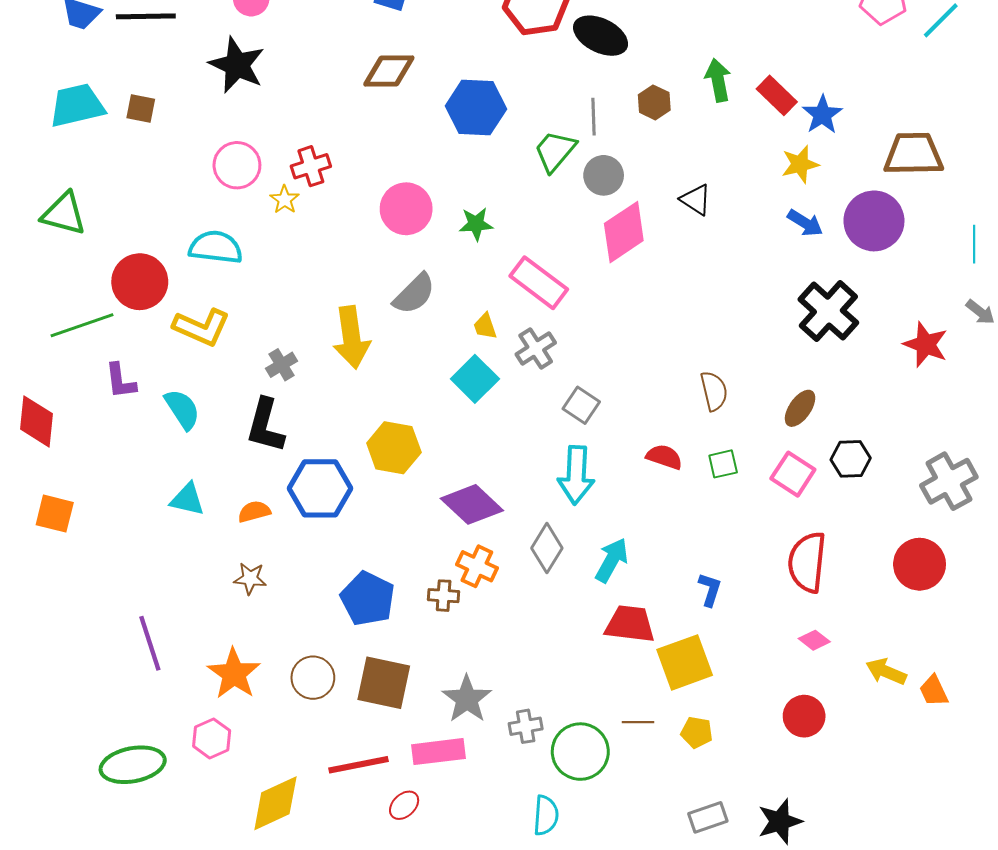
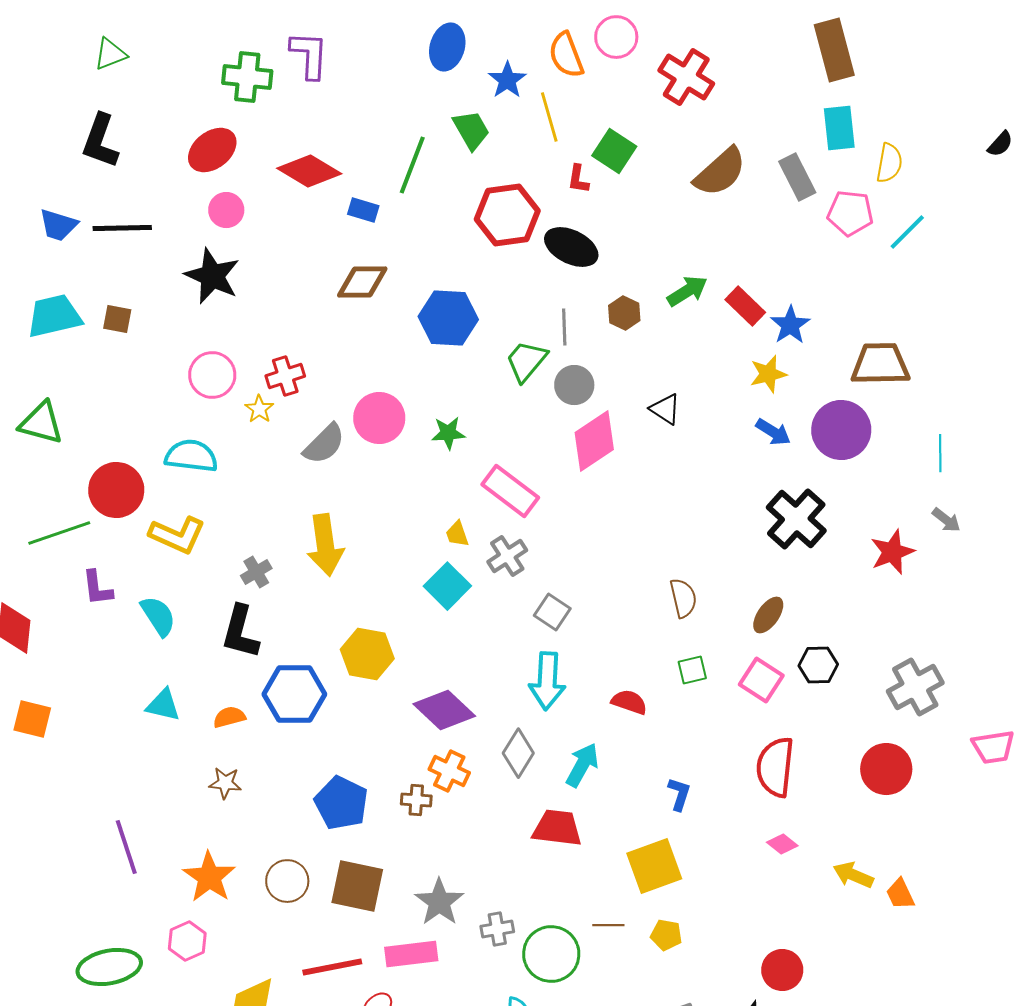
green arrow: (718, 80) -> (687, 291), turned 69
gray semicircle: (414, 294) -> (324, 444), moved
red star: (926, 344) -> (892, 552), turned 30
red semicircle: (664, 457) -> (629, 702), moved
red trapezoid: (630, 624) -> (557, 828), moved
red circle: (804, 716) -> (782, 970), moved

